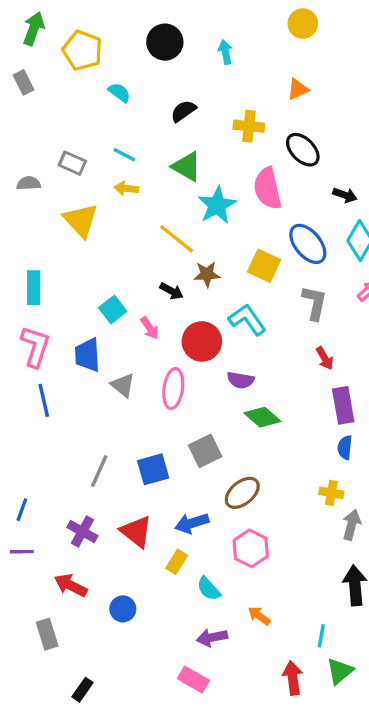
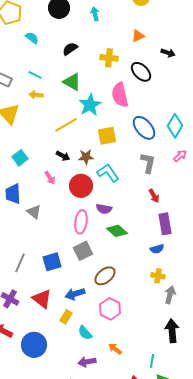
black arrow: (345, 195) -> (168, 53), moved
yellow line: (177, 239) -> (66, 125), turned -70
yellow square: (264, 266) -> (107, 136), moved, turned -36
brown star: (207, 274) -> (86, 157), moved
cyan square: (113, 309) -> (20, 158), moved
pink ellipse: (173, 389) -> (81, 222), moved
blue semicircle: (345, 447) -> (157, 249), moved, turned -112
blue circle: (123, 609) -> (34, 345), size x1.6

